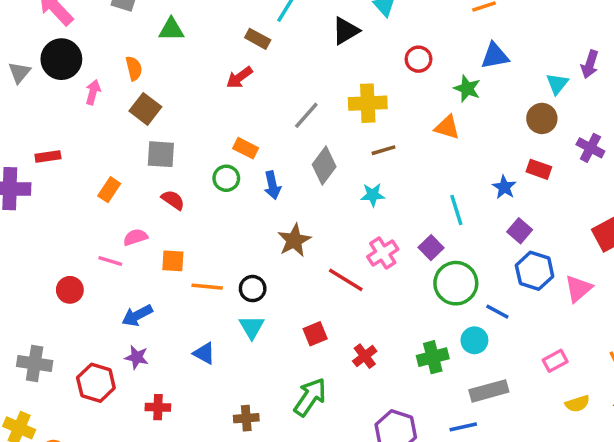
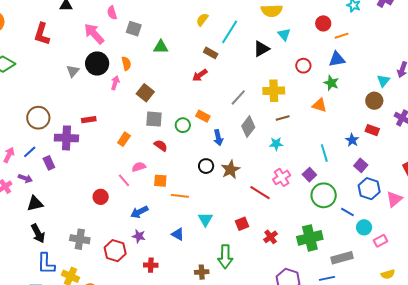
blue triangle: (495, 56) -> (337, 59), moved
orange semicircle: (134, 68) -> (126, 64), moved
green circle: (226, 178) -> (183, 125), moved
pink line: (110, 261) -> (124, 180), turned 32
black circle: (253, 289) -> (206, 166), moved
cyan circle: (474, 340) -> (364, 227), moved
green cross: (433, 357) -> (310, 238), size x1.4
green arrow: (310, 397) -> (225, 257), moved, turned 145
yellow semicircle: (577, 404) -> (388, 274), moved

